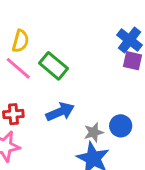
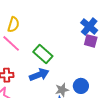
green rectangle: (53, 66) -> (43, 54), moved

